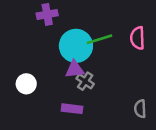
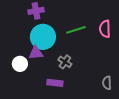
cyan circle: (76, 46) -> (43, 37), moved
purple triangle: (75, 69) -> (36, 53), moved

